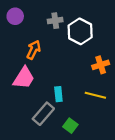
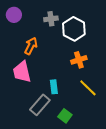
orange cross: (101, 65) -> (79, 60), moved
pink trapezoid: (24, 78) -> (22, 72), turned 135
yellow line: (95, 95) -> (88, 88), turned 30

